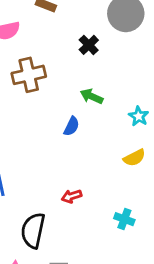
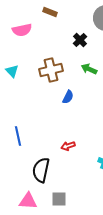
brown cross: (29, 75) -> (51, 70), moved
green arrow: (92, 96) -> (89, 69), moved

